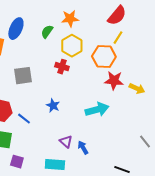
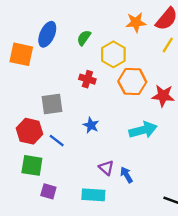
orange star: (70, 19) -> (136, 22), moved
orange hexagon: (104, 57) -> (132, 82), moved
red cross: (62, 67) -> (87, 79), moved
gray square: (23, 76) -> (52, 104), moved

